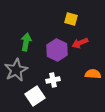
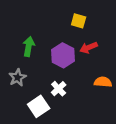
gray star: (16, 70) -> (17, 78), size x0.7
white cross: (53, 80) -> (59, 89), turned -32

